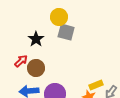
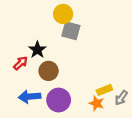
black star: (36, 39) -> (37, 50), moved
brown circle: (36, 68) -> (49, 71), moved

